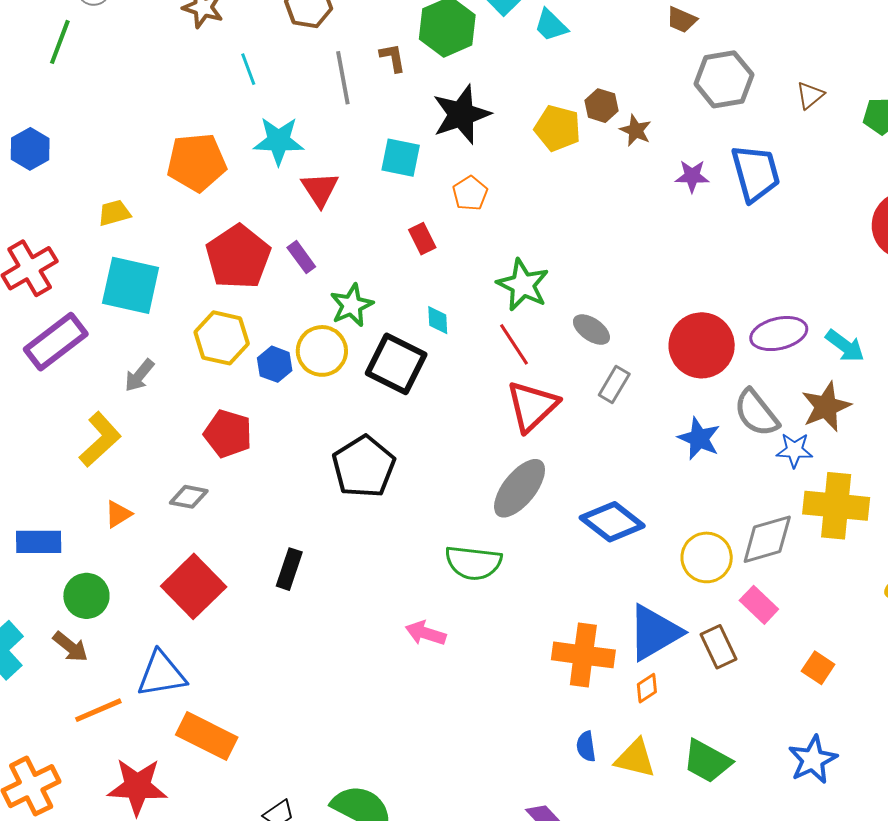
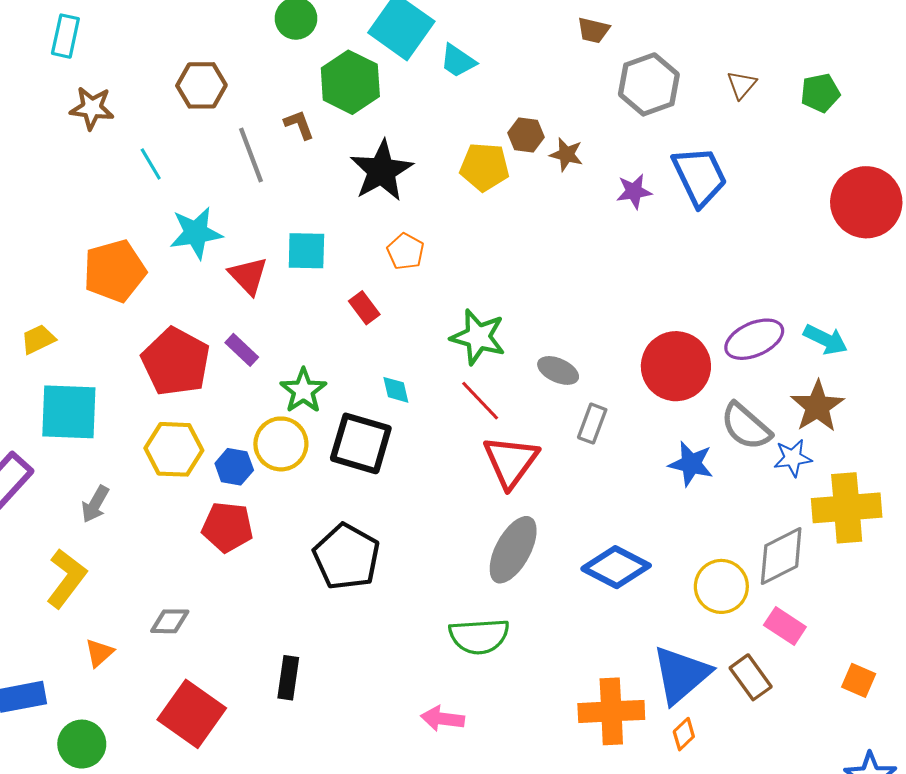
cyan square: (401, 158) -> (306, 251), moved
red pentagon: (228, 434) -> (227, 527), moved

